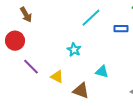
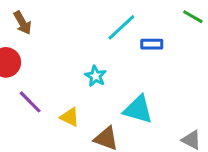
blue rectangle: (121, 29) -> (152, 44), moved
cyan triangle: (102, 72) -> (138, 110), size x1.5

